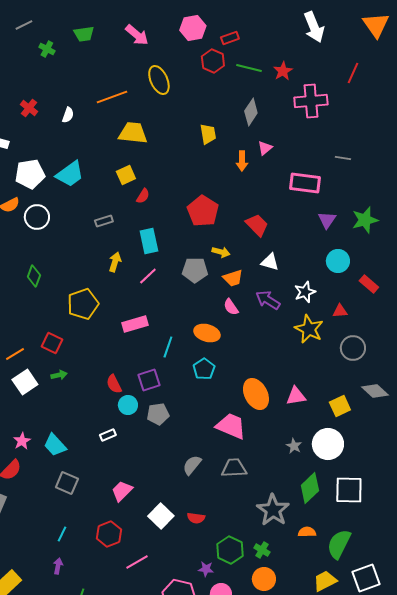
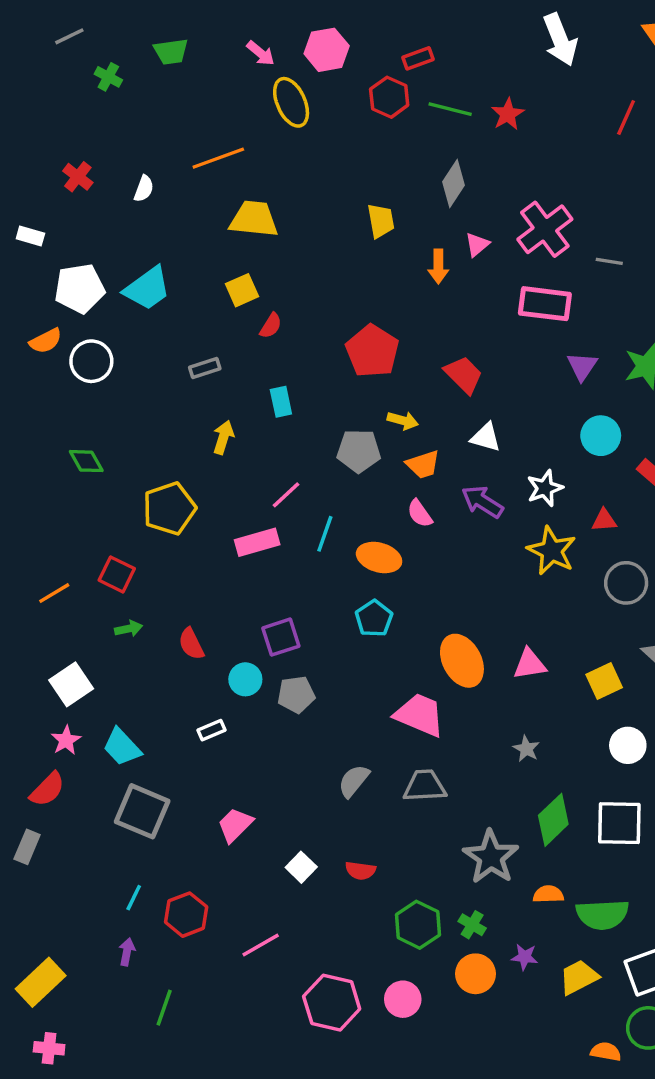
pink hexagon: (193, 28) -> (327, 50), moved
pink arrow: (137, 35) -> (261, 53), size x0.7
yellow ellipse: (159, 80) -> (291, 102), moved
pink cross: (311, 101) -> (545, 229), moved, turned -32
cyan rectangle: (149, 241) -> (281, 402), size x0.7
green diamond: (34, 276) -> (86, 461), turned -50
pink line: (148, 276) -> (286, 495), moved
cyan line: (168, 347) -> (325, 534), moved
white square: (25, 382) -> (71, 684), moved
red semicircle: (114, 384) -> (191, 644), moved
white circle: (328, 444) -> (628, 745), moved, size x0.7
gray square: (67, 483) -> (142, 811), size x1.4
white square: (161, 516) -> (301, 867), size x0.7
red hexagon: (109, 534) -> (186, 915), moved
green semicircle: (339, 544) -> (602, 915), turned -120
purple star: (206, 569) -> (525, 957), moved

